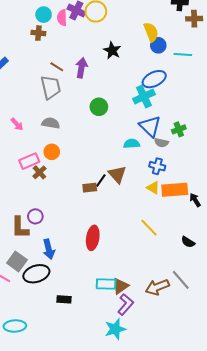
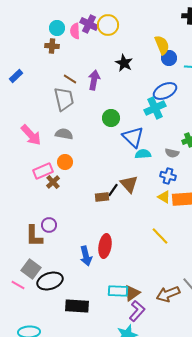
pink arrow: (17, 124) -> (31, 135), size x1.6
blue triangle: (150, 126) -> (133, 137), moved
blue arrow: (49, 249) -> (86, 256), moved
black rectangle: (64, 299) -> (77, 306), size x1.6

